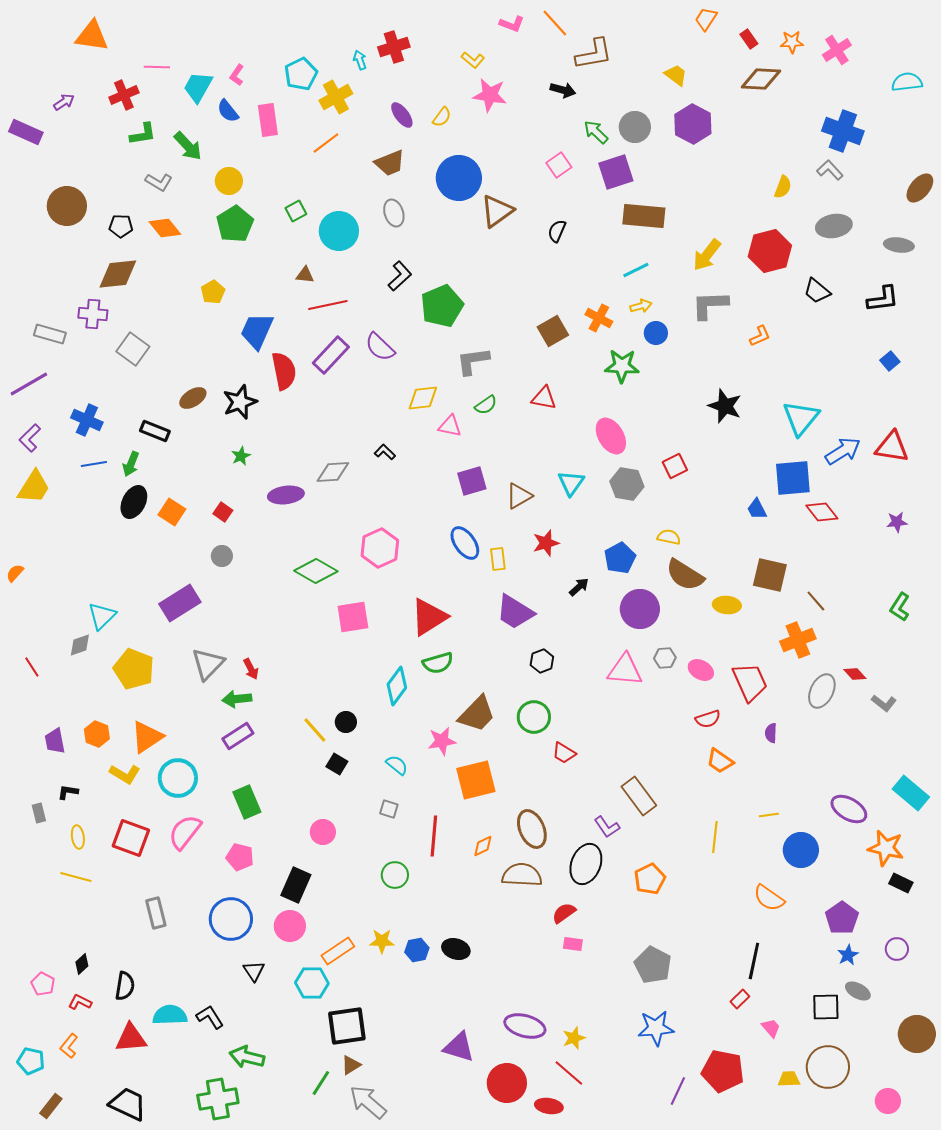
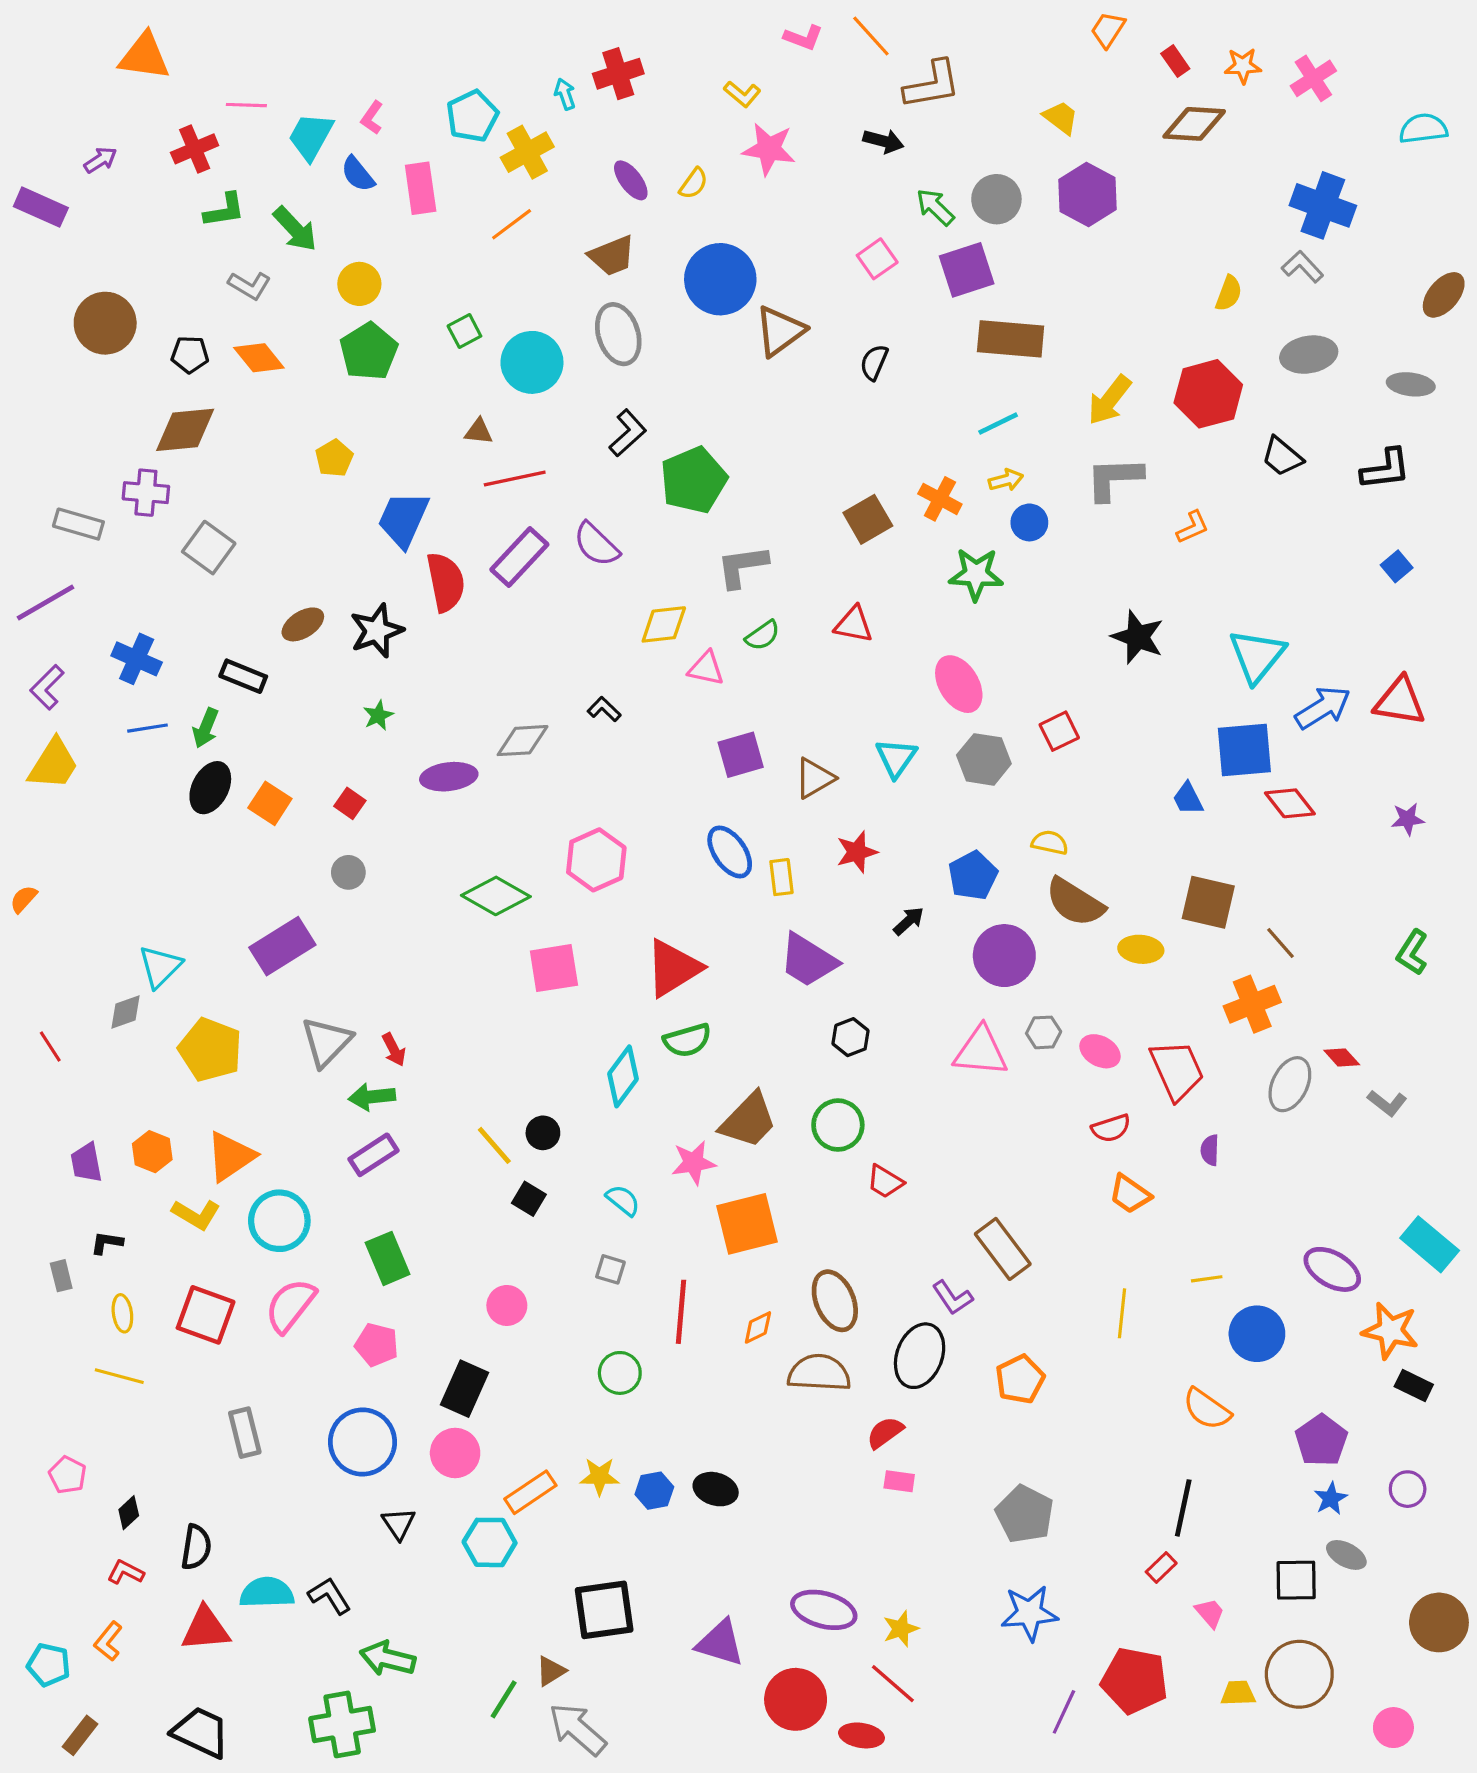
gray ellipse: (394, 213) -> (618, 334), size x1.4
pink pentagon: (43, 984) -> (67, 1475), moved
black square: (347, 1026) -> (604, 1610), moved

